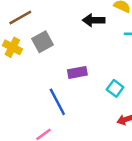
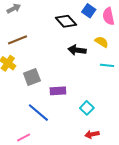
gray square: (43, 42) -> (32, 77), moved
blue line: (57, 102) -> (38, 113), turned -30

